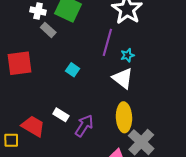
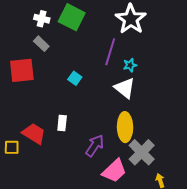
gray rectangle: (48, 30) -> (41, 44), moved
white rectangle: (61, 115) -> (62, 123), turned 63
purple arrow: (84, 126) -> (95, 146), moved

